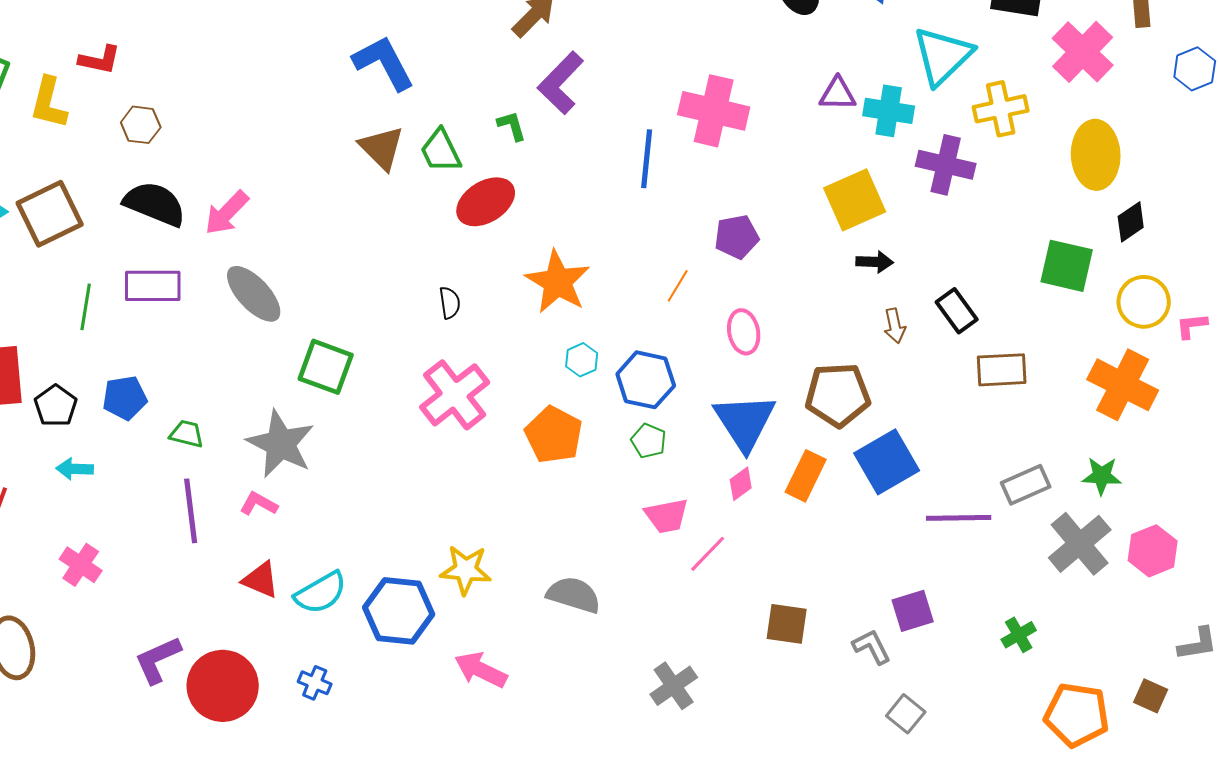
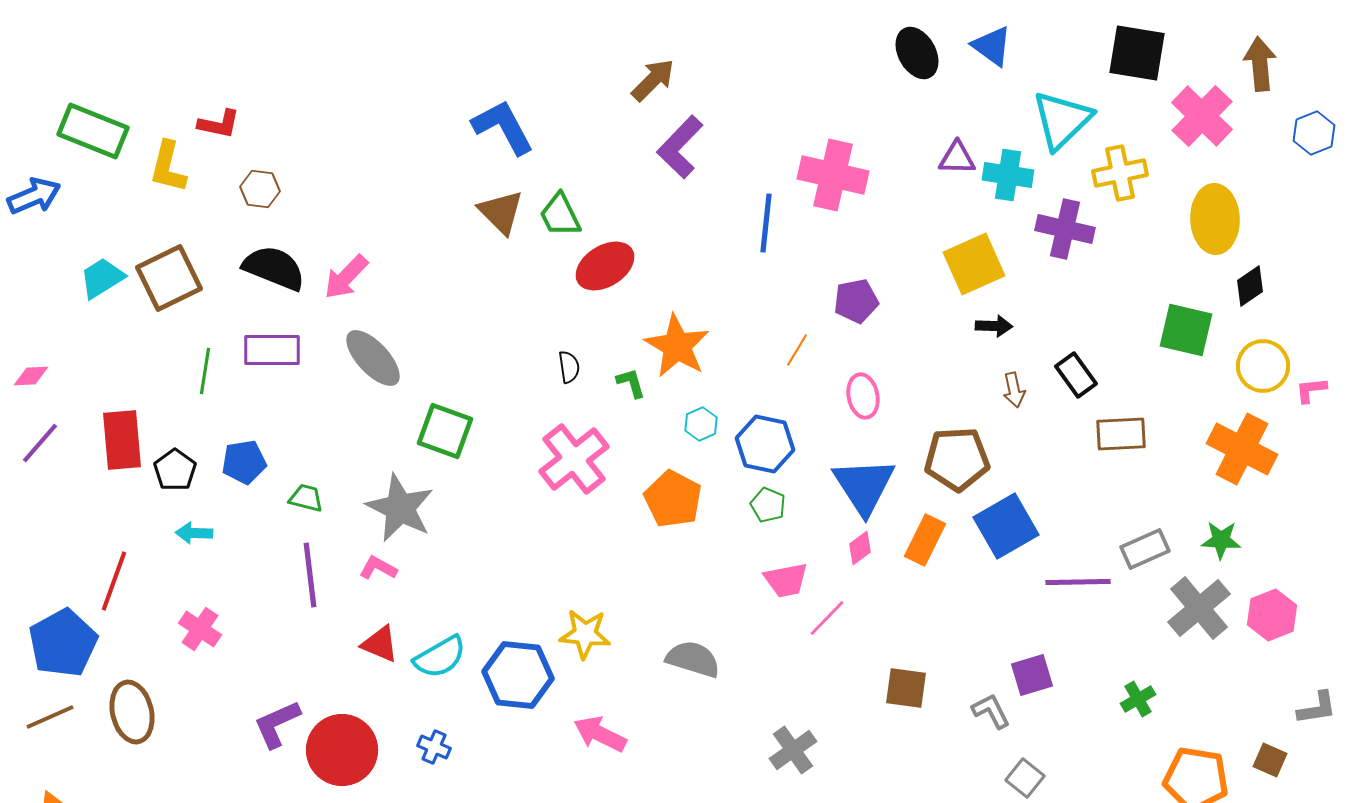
green L-shape: (512, 126) -> (631, 383), moved

